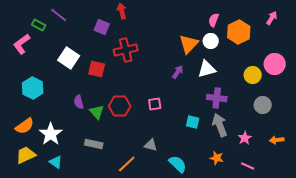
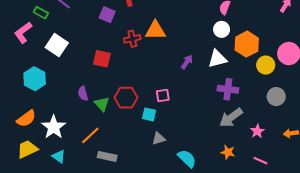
orange hexagon: (239, 32) -> (247, 44), moved
orange triangle: (189, 44) -> (155, 30), moved, turned 45
red cross: (126, 50) -> (132, 39), size x0.7
white square: (69, 58) -> (57, 45), moved
cyan square: (193, 122) -> (149, 114), moved
gray arrow: (220, 125) -> (231, 118), turned -105
gray rectangle: (94, 144) -> (107, 156), moved
gray triangle: (151, 145) -> (159, 139), turned -32
orange line: (127, 164) -> (90, 135), moved

